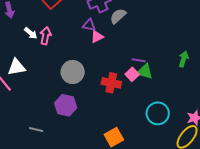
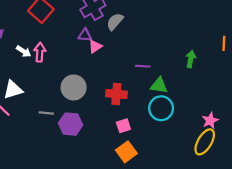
green triangle: (145, 72) -> (159, 85), moved
pink square: (132, 74) -> (123, 126), moved, turned 32
cyan circle: (158, 113) -> (161, 108), moved
gray line: (36, 130) -> (46, 113), moved

